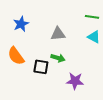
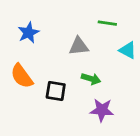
green line: (92, 17) -> (107, 23), moved
green arrow: (58, 58) -> (91, 79), moved

